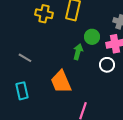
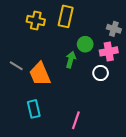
orange trapezoid: (61, 82) -> (40, 74), moved
cyan rectangle: (22, 91) -> (34, 109), moved

